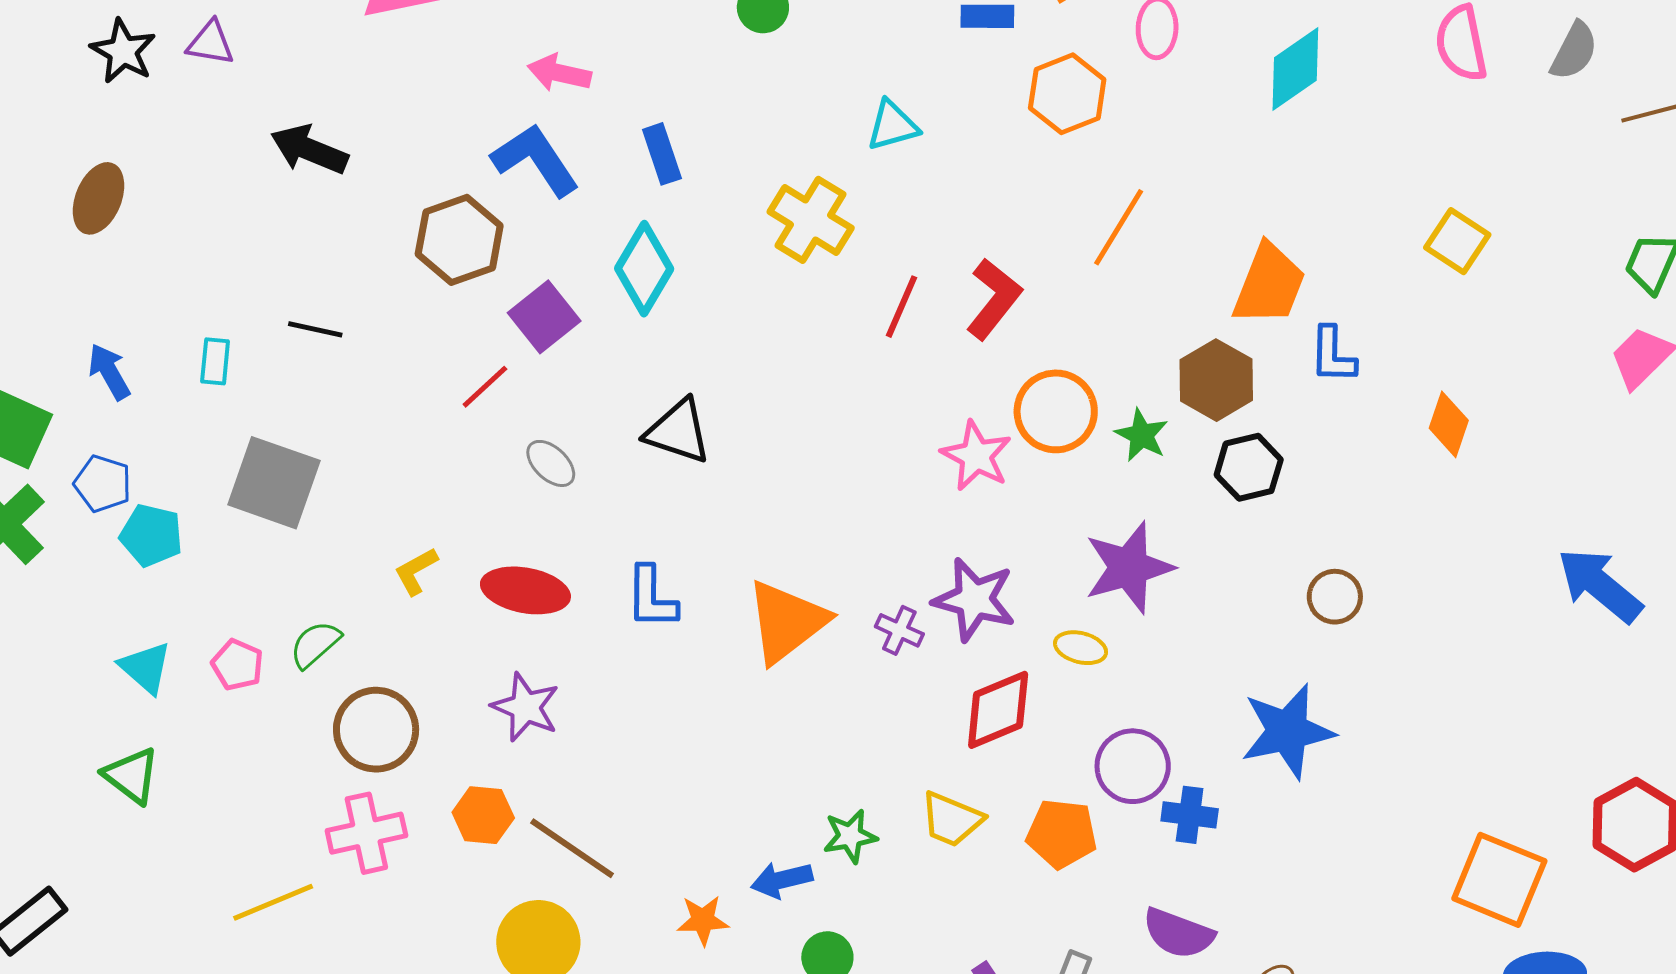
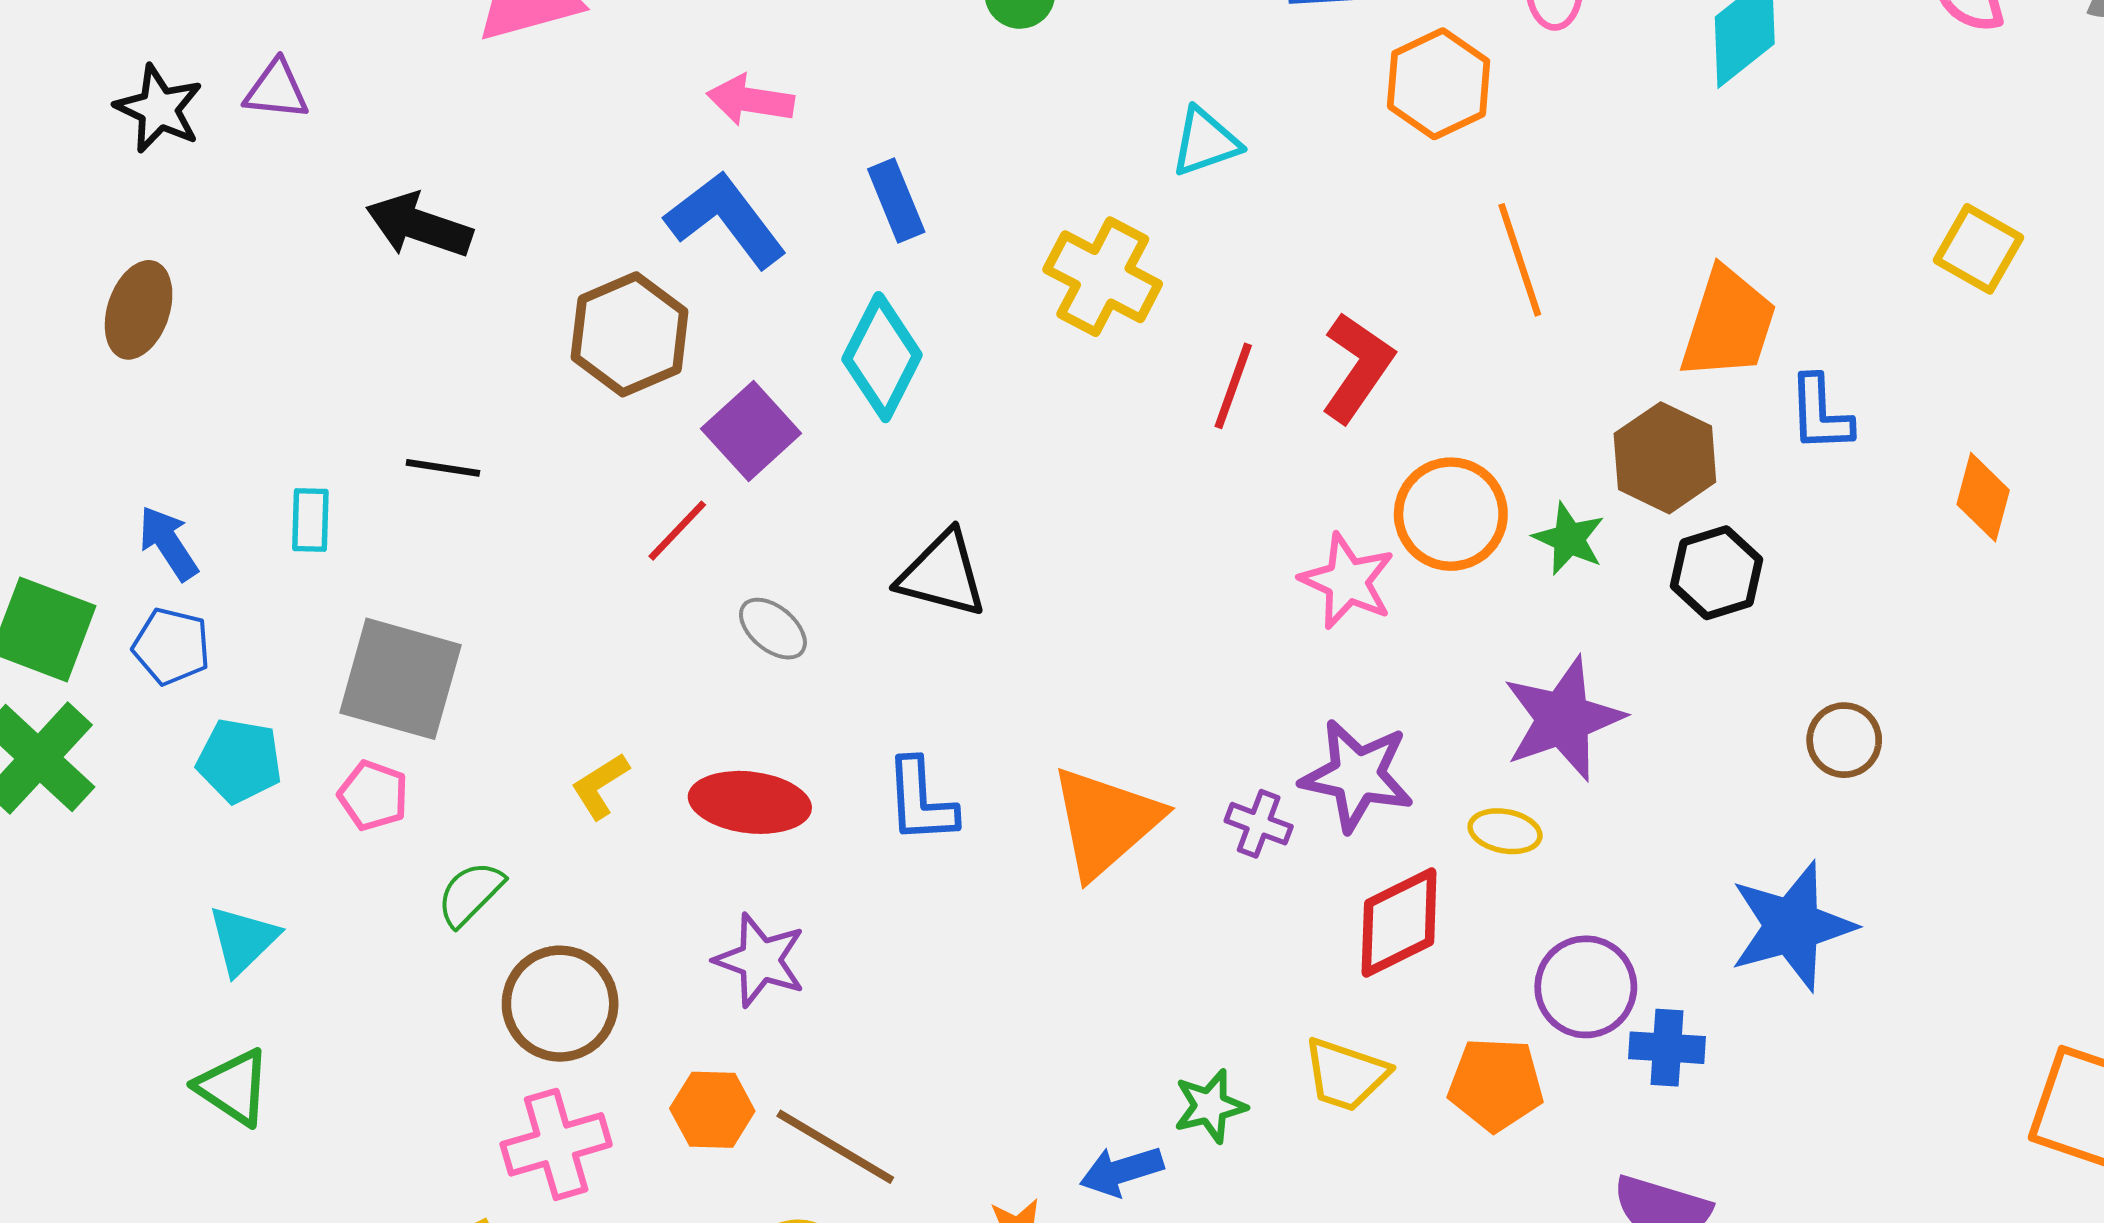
orange line: (1119, 227) -> (1520, 260), turned -46
blue pentagon: (103, 484) -> (171, 646), moved
pink pentagon: (237, 665) -> (373, 795), moved
cyan triangle: (145, 668) -> (243, 940), turned 38

